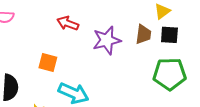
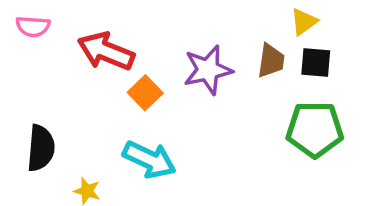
red arrow: (68, 23) -> (106, 51), moved, size x1.5
orange square: (48, 63) -> (145, 93), moved, turned 30

